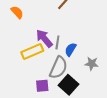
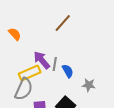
blue semicircle: (70, 49) -> (68, 71), turned 120
gray semicircle: (58, 68) -> (24, 89), moved

